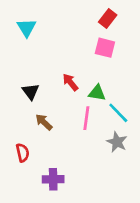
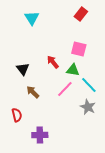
cyan triangle: (27, 28) -> (32, 18), moved
pink square: (105, 48) -> (79, 49), moved
pink line: (86, 118) -> (65, 89), turned 36

